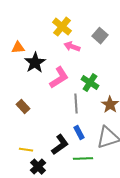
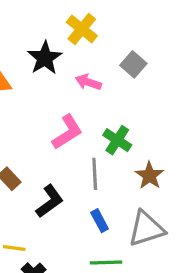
yellow cross: (62, 27) -> (82, 29), moved
black star: (35, 63) -> (45, 58), moved
black L-shape: (60, 145) -> (50, 201), moved

